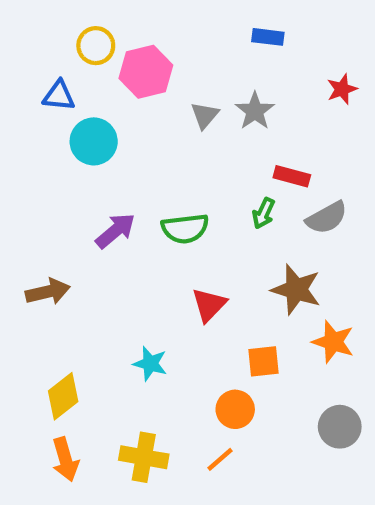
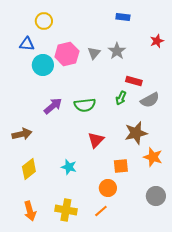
pink hexagon: (146, 72) -> (67, 54), moved
brown star: (296, 290) -> (136, 133), turned -30
yellow diamond: (63, 396) -> (29, 169), moved

